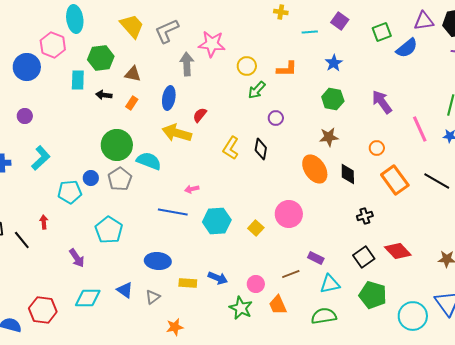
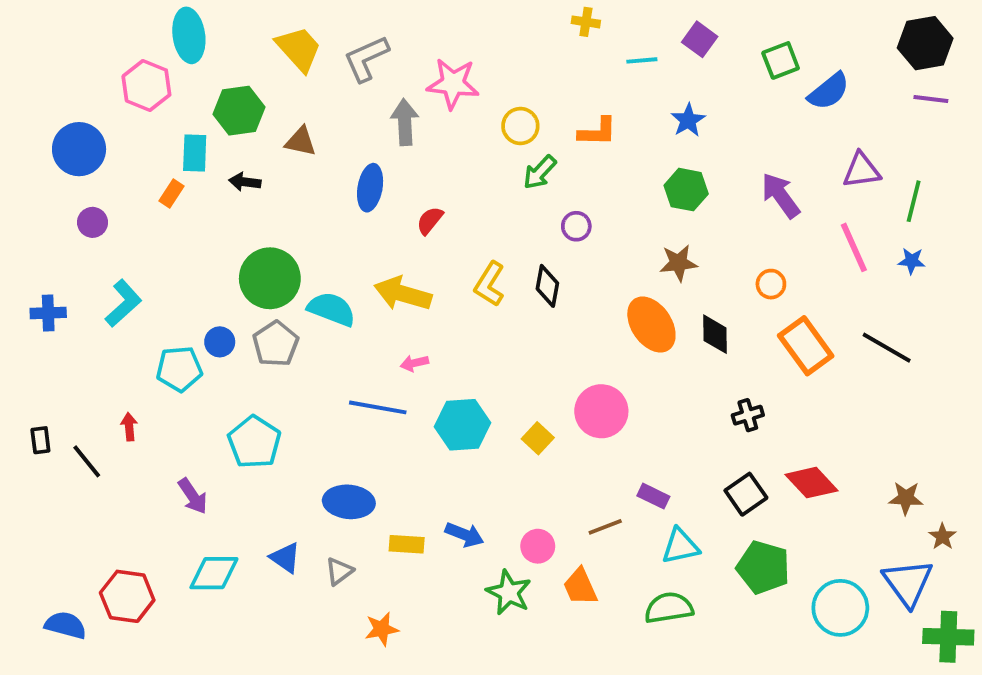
purple triangle: (424, 21) -> (862, 170), moved
blue circle: (27, 67) -> (79, 149), moved
orange rectangle: (132, 103) -> (172, 193), moved
yellow arrow: (177, 133) -> (403, 294), moved

